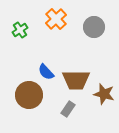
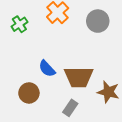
brown circle: (29, 95) -> (29, 93), size x0.7

